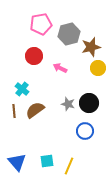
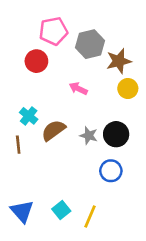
red circle: (34, 56) -> (36, 61), moved
brown semicircle: (35, 110) -> (53, 130), moved
cyan square: (47, 161) -> (61, 210), turned -32

